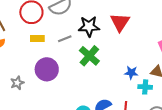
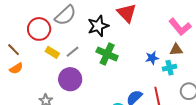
yellow rectangle: (37, 39) -> (52, 52), turned 48
gray line: (65, 39) -> (72, 52), moved

